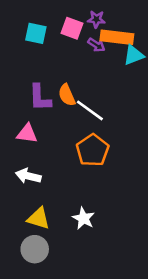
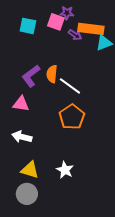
purple star: (96, 19) -> (67, 13), moved
orange semicircle: (67, 95) -> (52, 74), turned 30
purple L-shape: (40, 98) -> (31, 76), turned 55

